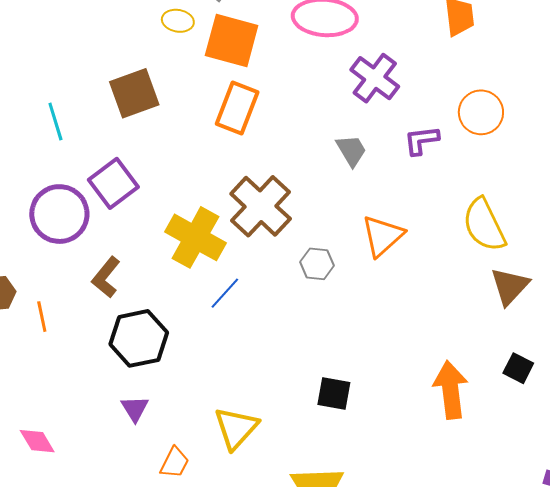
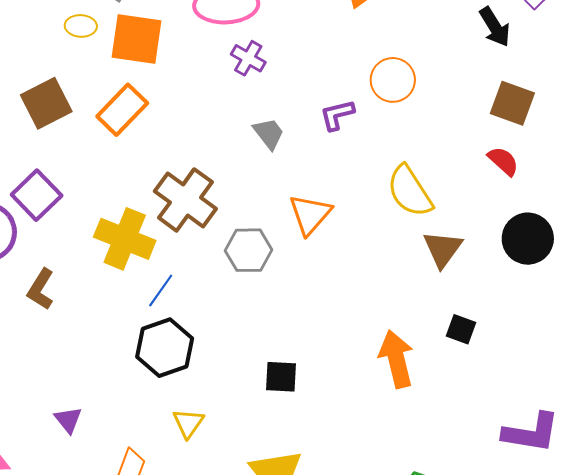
purple cross: (375, 78) -> (248, 58), moved, size x0.7
orange rectangle: (237, 108) -> (122, 110), moved, turned 30
gray hexagon: (317, 264) -> (248, 250), size x1.4
black hexagon: (139, 338) -> (165, 348), moved
purple triangle: (135, 409) -> (68, 420), moved
yellow triangle: (236, 428) -> (188, 423), size x0.7

